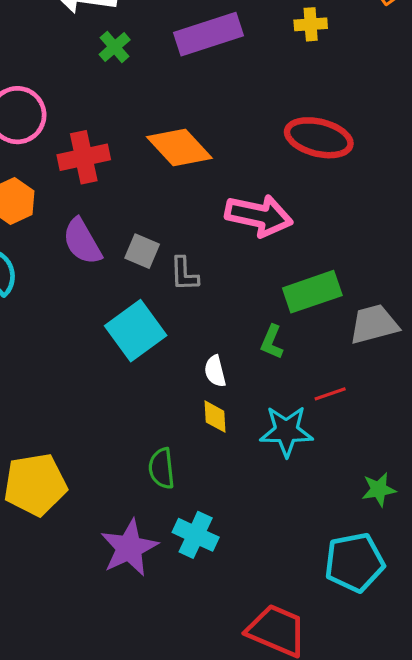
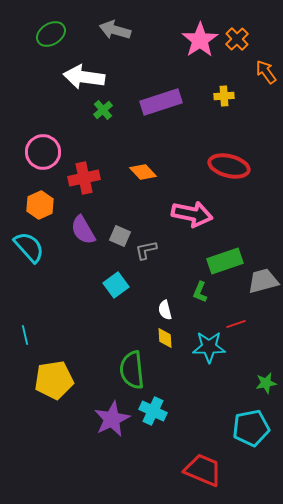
orange diamond: (179, 147) -> (143, 172), size x0.7
gray L-shape: (184, 274) -> (146, 250), turned 80
cyan square: (136, 331) -> (116, 285), size x0.7
green semicircle: (162, 468) -> (132, 370), size x1.5

